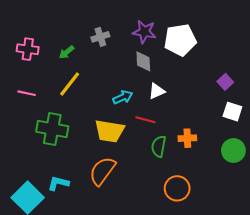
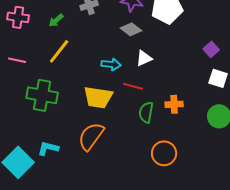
gray diamond: (143, 61) -> (131, 29), turned -50
cyan arrow: (123, 97) -> (111, 64), turned 30

